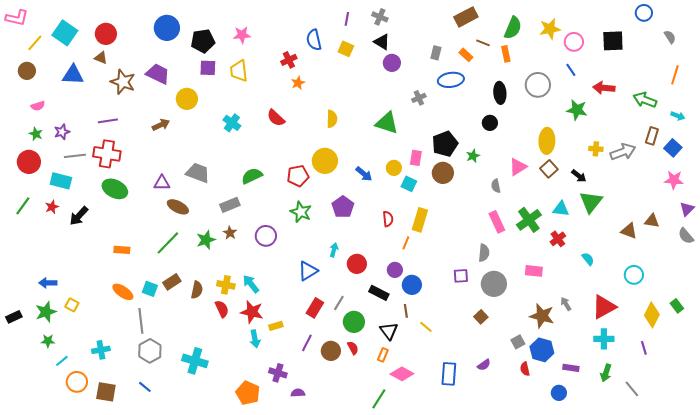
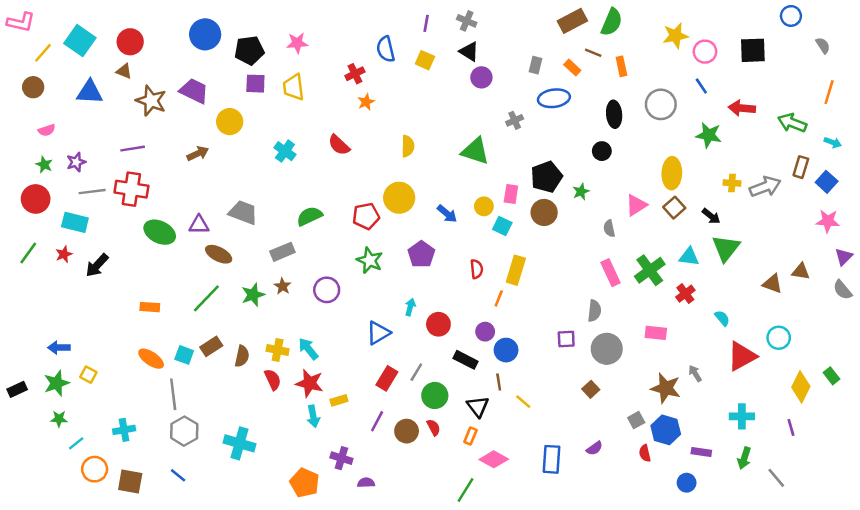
green semicircle: (513, 28) -> (612, 22), moved
green ellipse: (115, 189) -> (160, 232), moved
red triangle: (604, 307) -> (742, 356), moved

